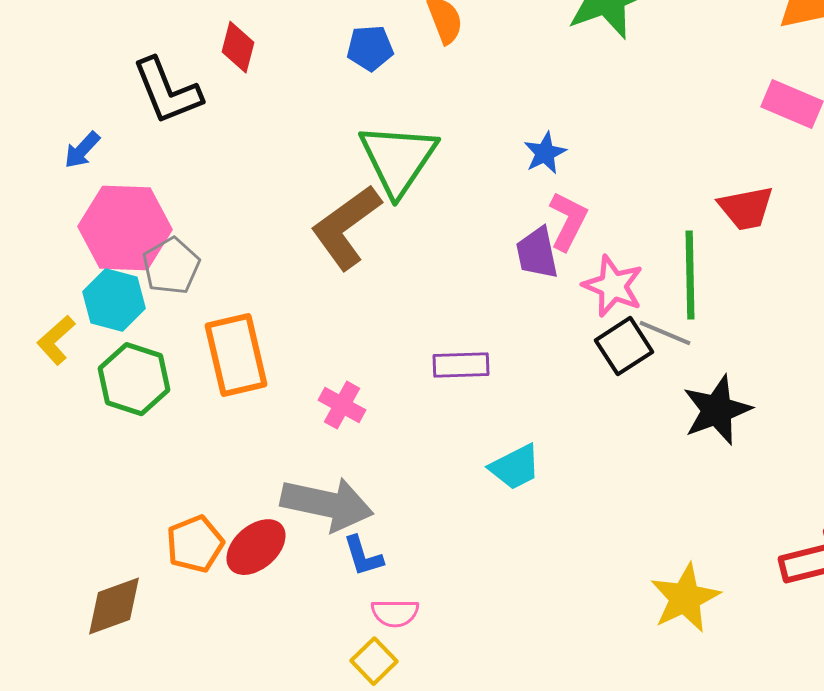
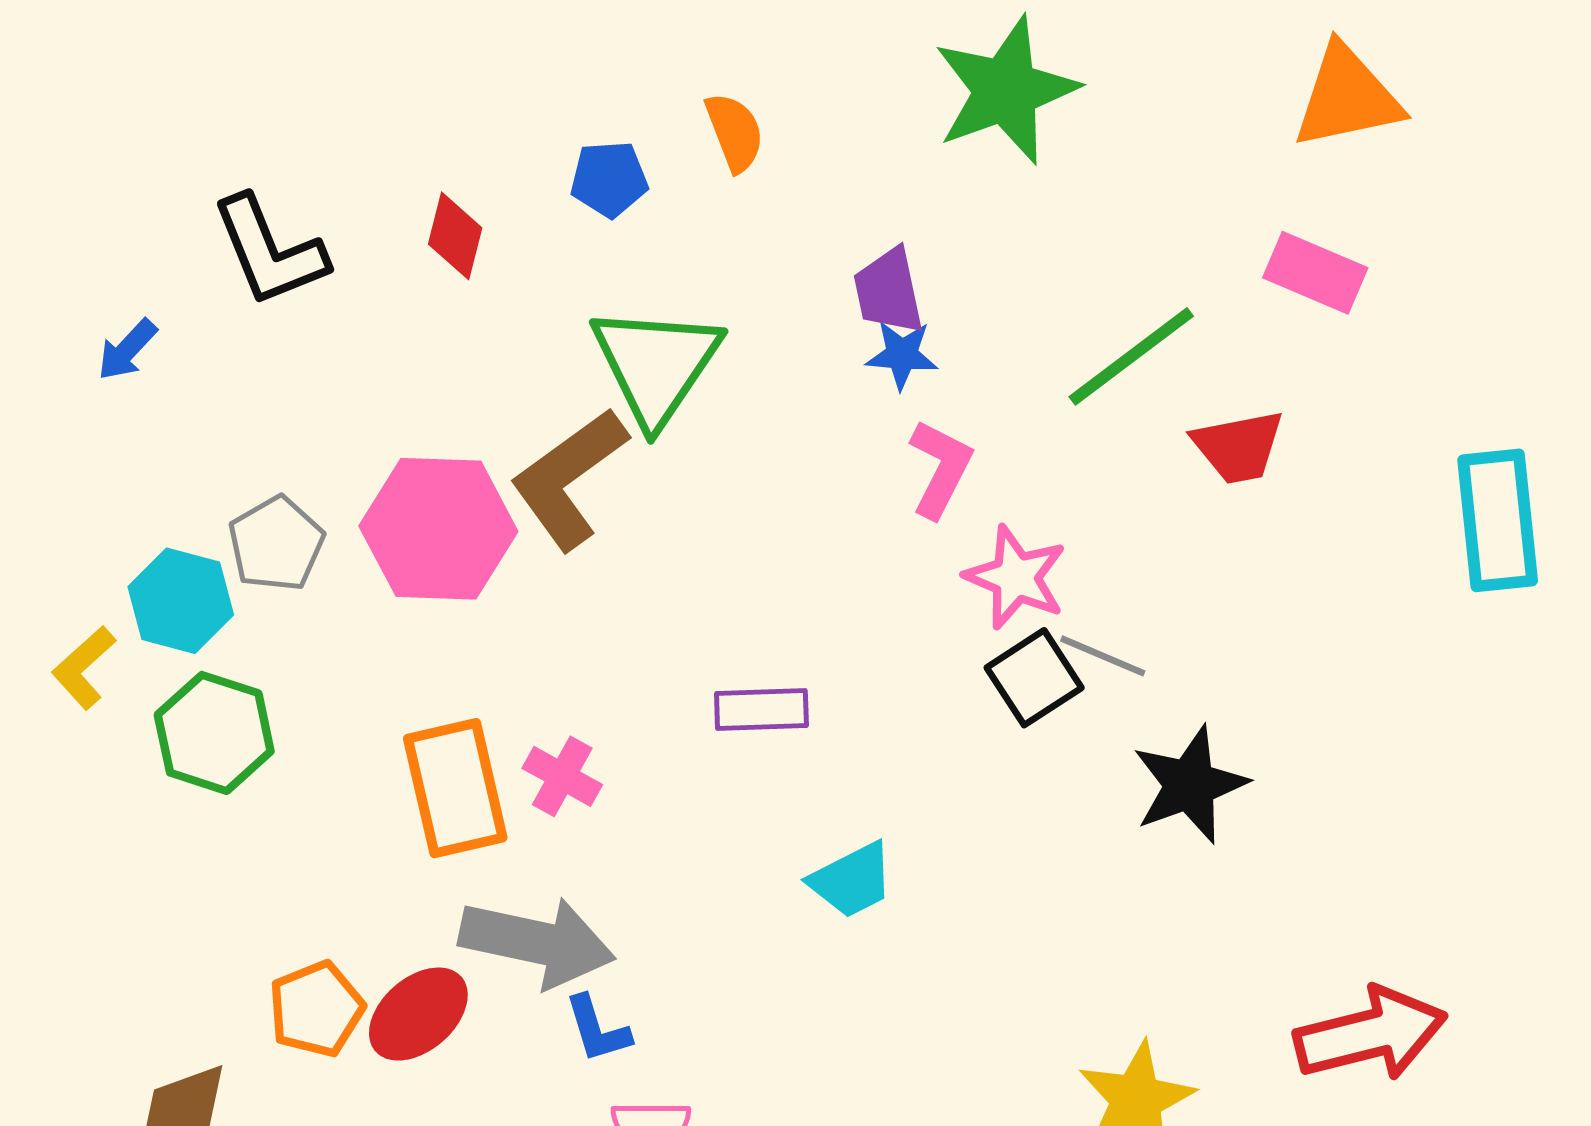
red diamond: (238, 47) -> (455, 236), moved
blue star: (545, 153) -> (902, 355), turned 30
pink hexagon: (125, 228) -> (438, 529), moved
purple trapezoid: (537, 253) -> (889, 291), moved
green line: (690, 275) -> (1131, 356), moved, turned 54
orange rectangle: (236, 355) -> (455, 788), moved

